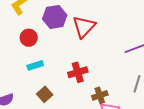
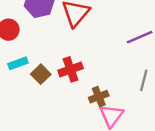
brown square: (45, 94) -> (41, 74), moved

